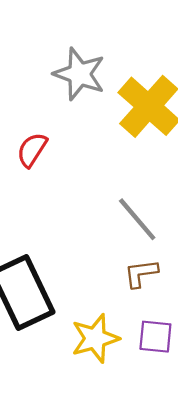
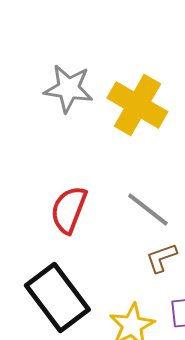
red semicircle: (32, 150) -> (69, 210), moved, size x1.4

